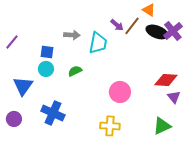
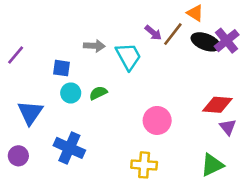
cyan trapezoid: (98, 43) -> (128, 56), turned -40
cyan circle: (46, 69) -> (71, 93), moved

